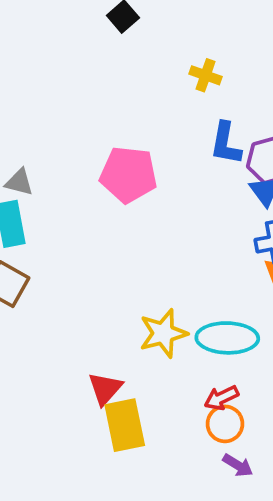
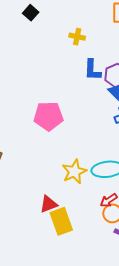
pink pentagon: (128, 175) -> (48, 116), moved
red triangle: (105, 389) -> (49, 204), turned 36

